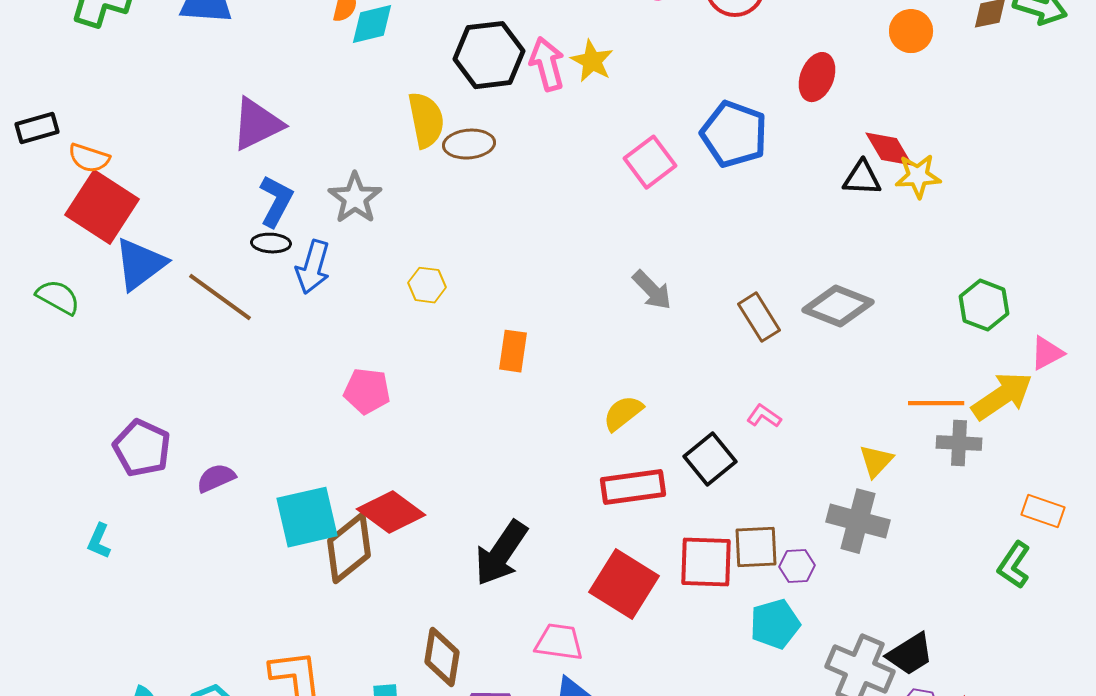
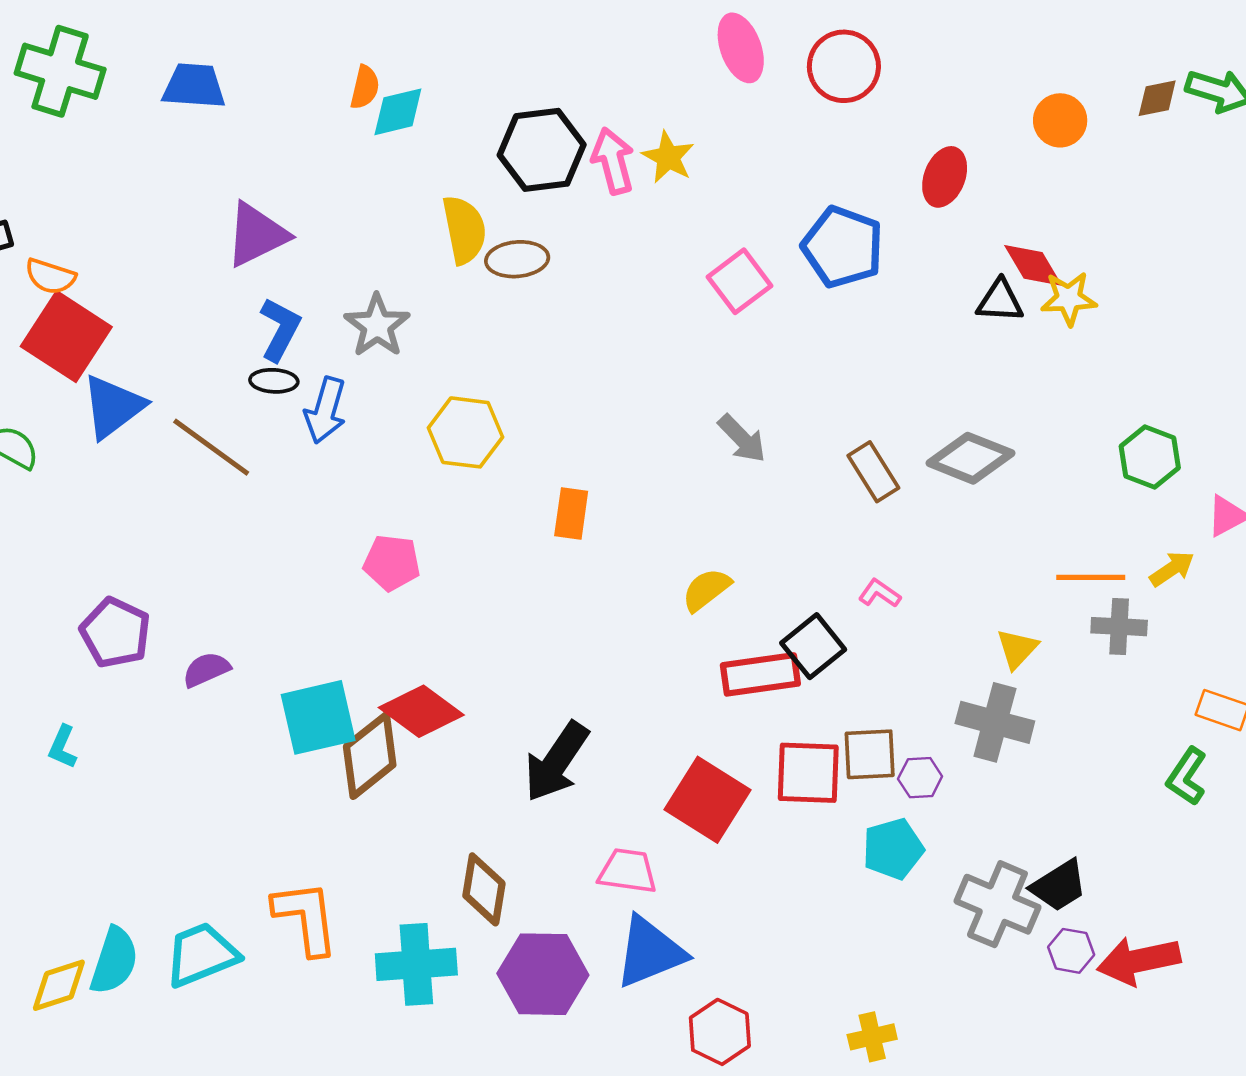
yellow hexagon: (427, 285) -> (466, 432), size x1.6
yellow arrow: (1002, 396) -> (1172, 569), size x0.6
red rectangle: (633, 487) -> (760, 674), moved

